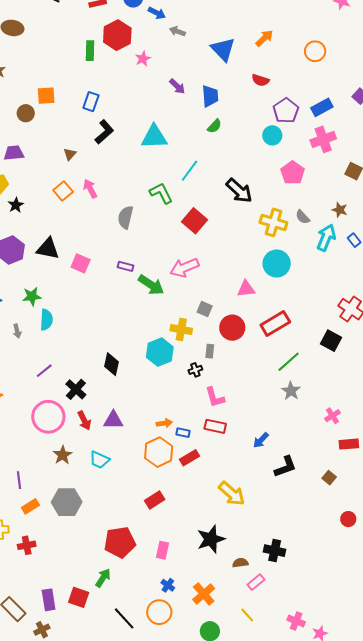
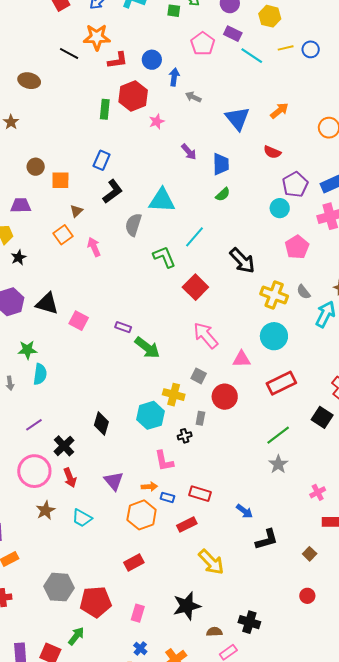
blue arrow: (157, 13) -> (174, 77), turned -114
orange square: (46, 96) -> (60, 180), moved
orange square: (63, 191) -> (63, 235), moved
gray semicircle: (126, 217) -> (133, 225), moved
pink arrow: (184, 268) -> (206, 335), moved, turned 68
red rectangle: (275, 323) -> (281, 383), moved
pink L-shape: (215, 397) -> (164, 461), moved
purple triangle: (113, 420) -> (114, 481), moved, turned 45
blue arrow: (261, 440) -> (244, 511), turned -102
red rectangle: (190, 458) -> (187, 524), moved
gray hexagon: (67, 502) -> (59, 587), moved
red circle: (348, 519) -> (307, 596), moved

